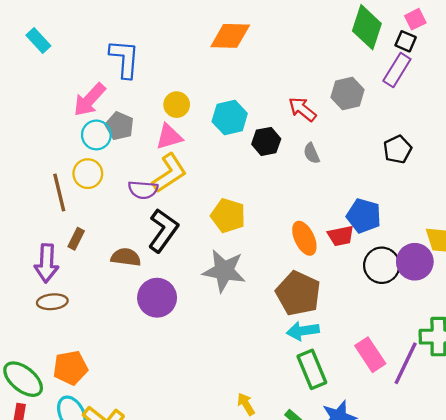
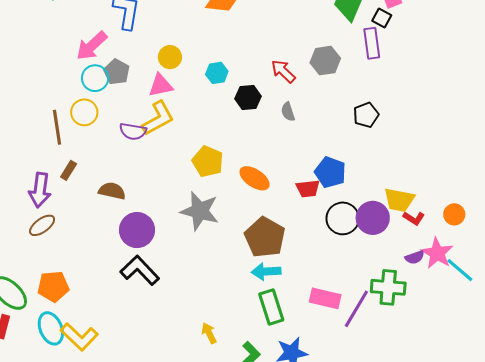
purple rectangle: (397, 70) -> (372, 43), turned -44
cyan hexagon: (230, 117) -> (217, 73), size x0.7
black L-shape: (163, 230) -> (140, 270), moved, turned -84
orange ellipse: (304, 238) -> (255, 178), moved, turned -36
brown ellipse: (52, 302) -> (42, 225), turned -36
pink rectangle: (370, 355) -> (325, 298), turned -48

